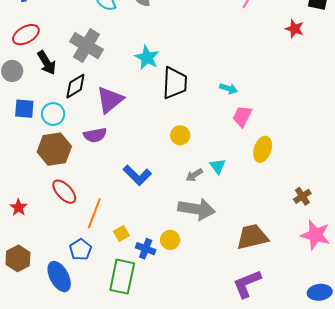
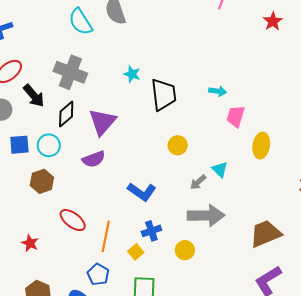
red star: (295, 29) -> (273, 21), turned 30
cyan star: (147, 58) -> (132, 74), size x0.7
brown hexagon: (54, 149) -> (42, 181), moved, size x0.7
blue cross: (146, 249) -> (151, 231), moved, turned -30

